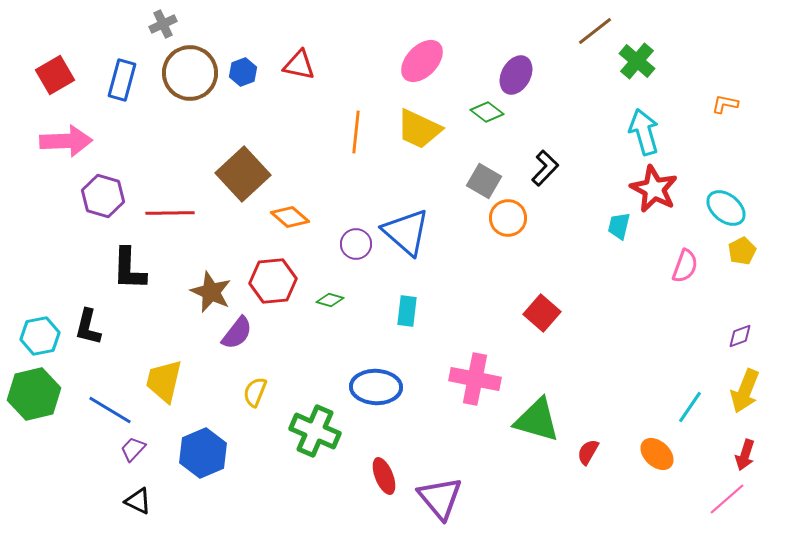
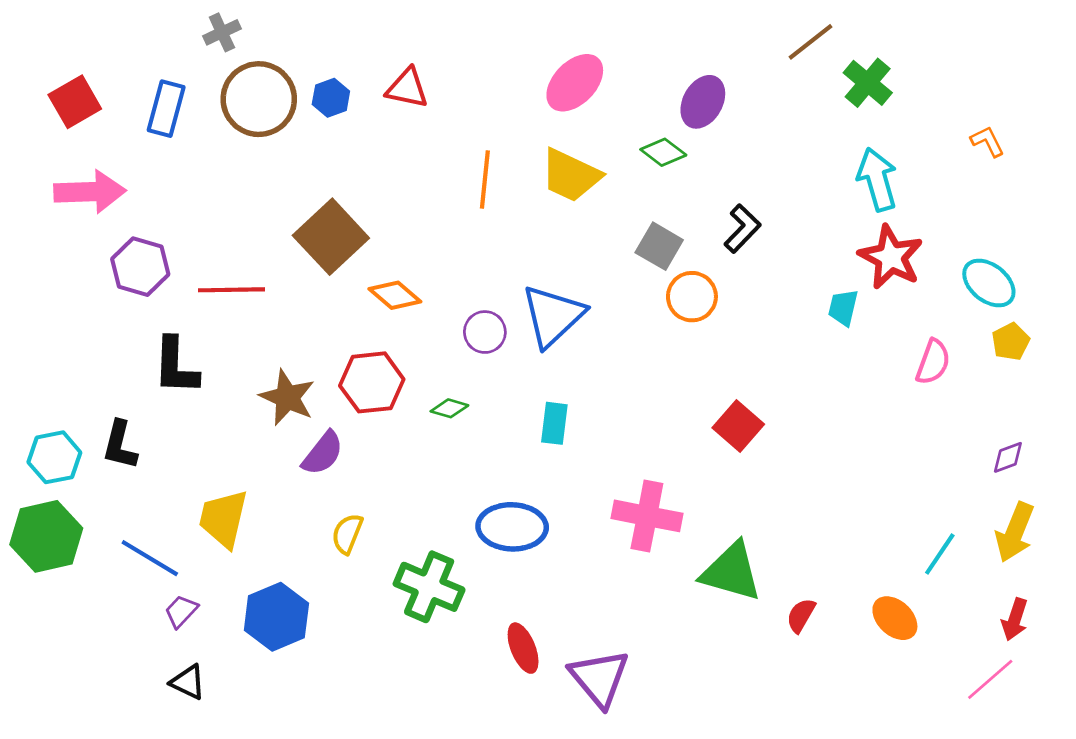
orange L-shape: (725, 104) -> (988, 141), turned 52
blue triangle: (406, 232) -> (553, 316), turned 36

